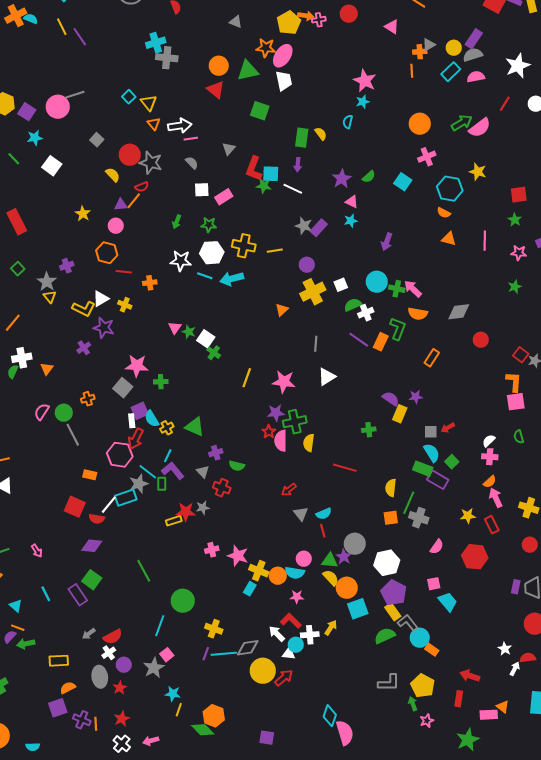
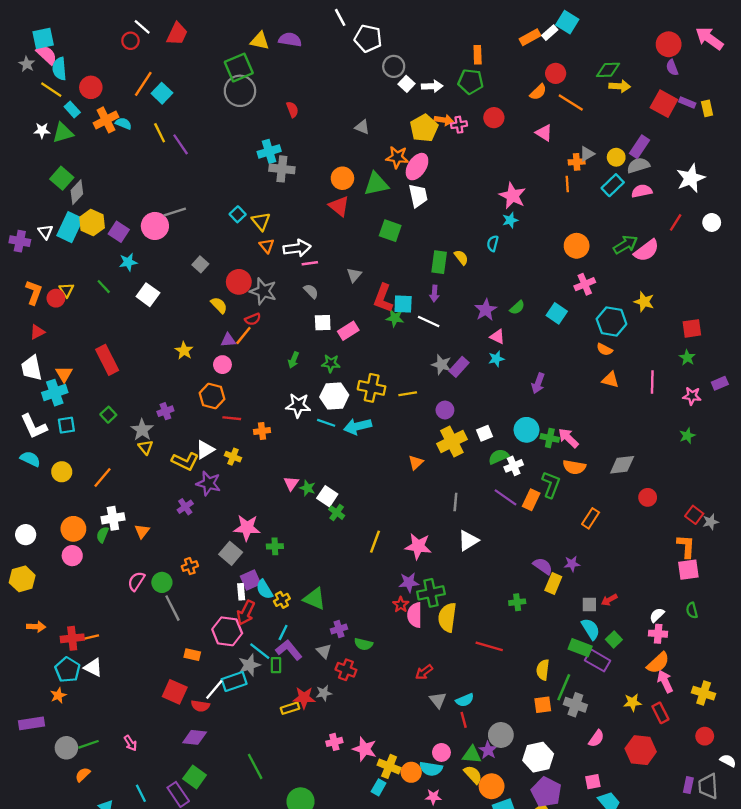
yellow semicircle: (309, 443) -> (447, 617), size x1.4
orange semicircle: (490, 482) -> (658, 663), size x1.5

